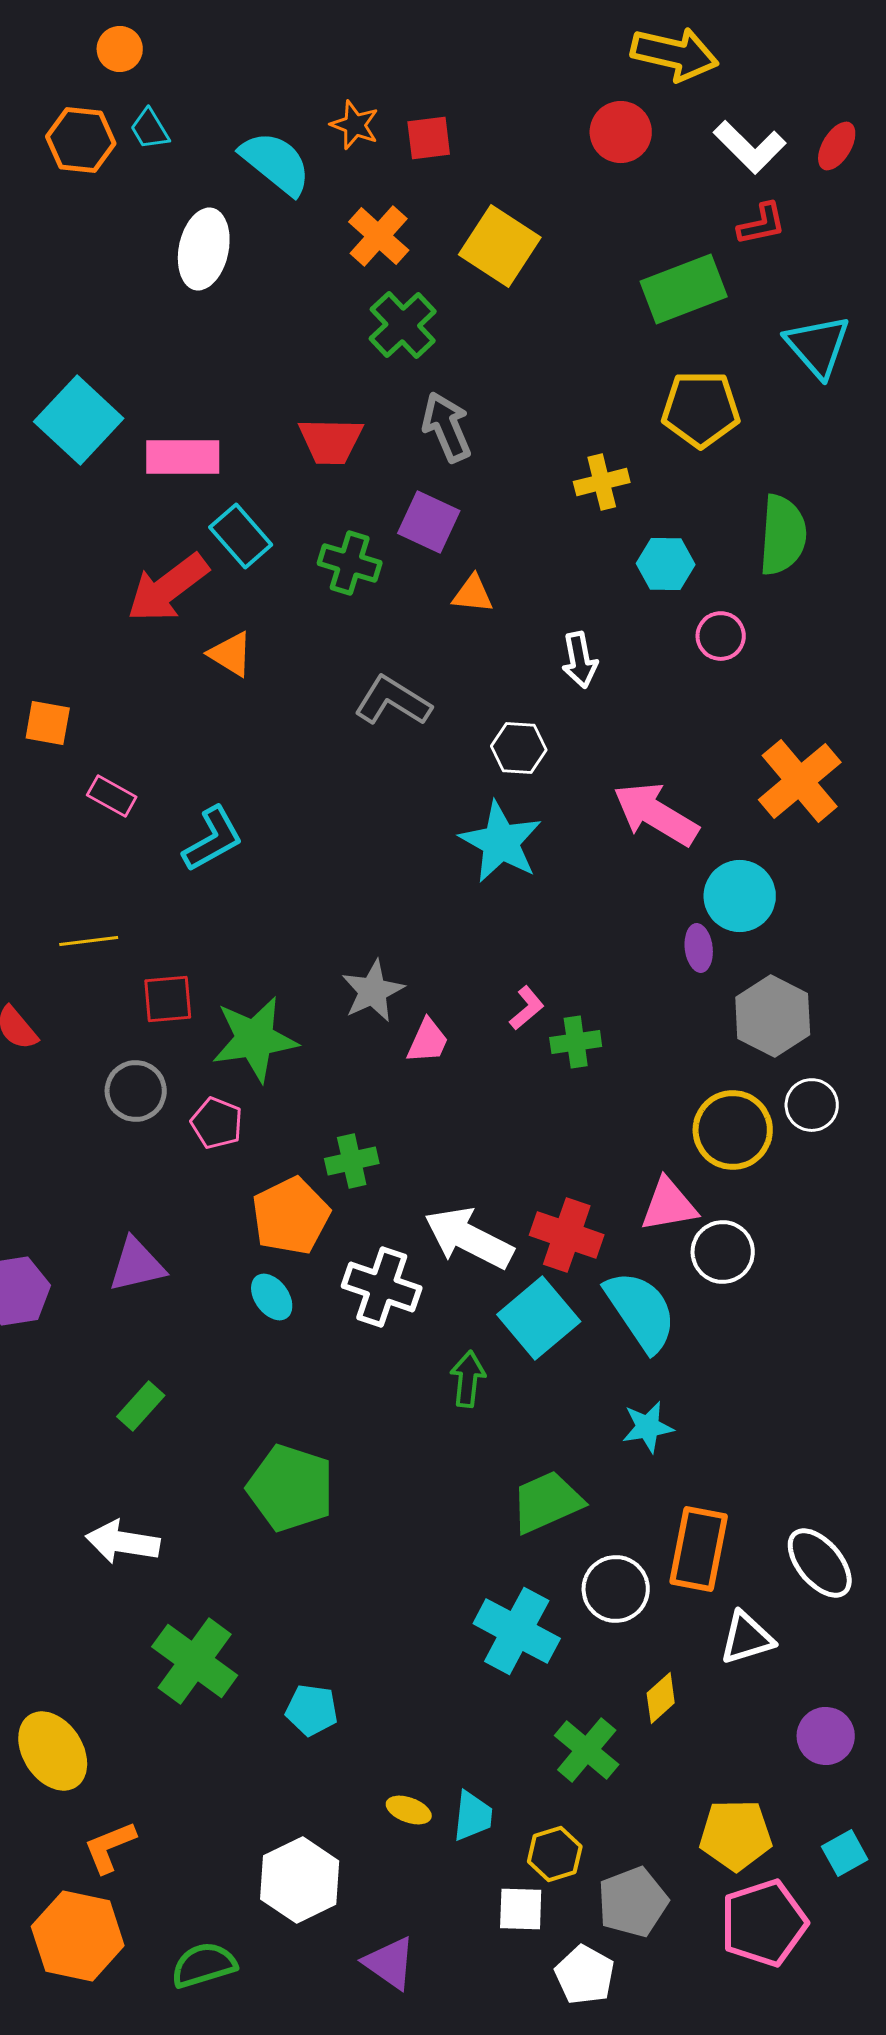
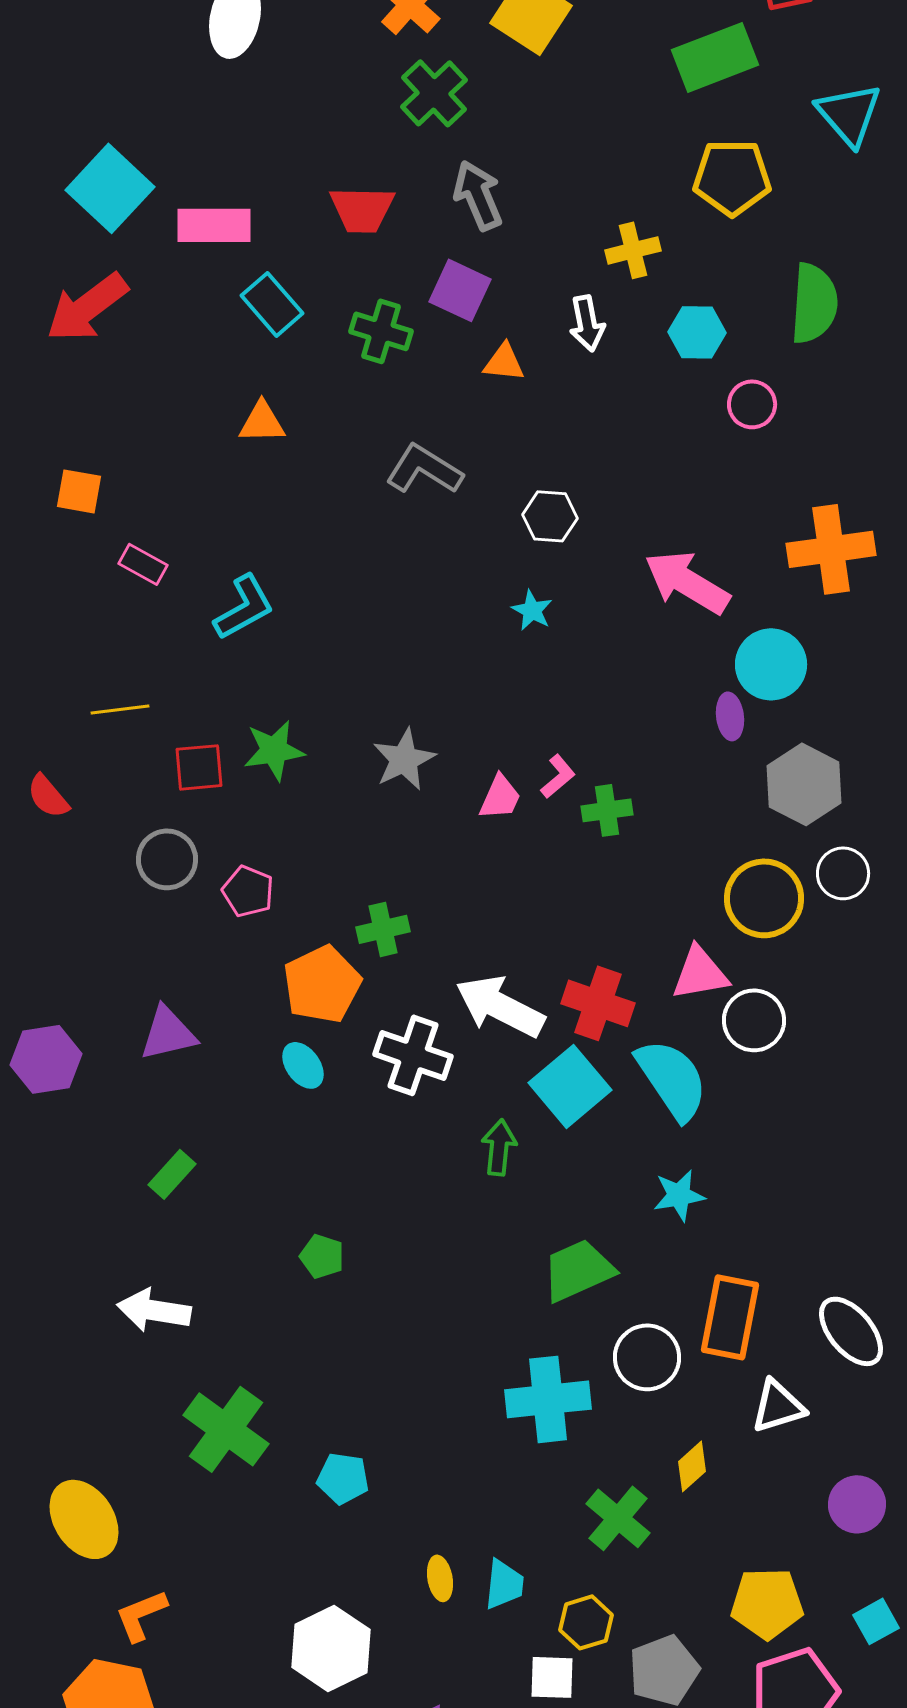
red arrow: (168, 588) -> (87, 307), moved
orange triangle: (231, 654) -> (262, 422), turned -33
white arrow: (580, 660) -> (587, 323), moved
orange cross: (800, 781) -> (831, 549), turned 32
cyan star: (501, 842) -> (532, 610), size x0.5
green star: (255, 1039) -> (274, 750), moved, size x0.7
pink trapezoid: (428, 1041) -> (500, 797), moved
green pentagon: (291, 1488) -> (322, 1256), size x0.5
cyan cross: (517, 1631) -> (548, 1399), turned -34
yellow ellipse: (409, 1810) -> (440, 1578), turned 60

